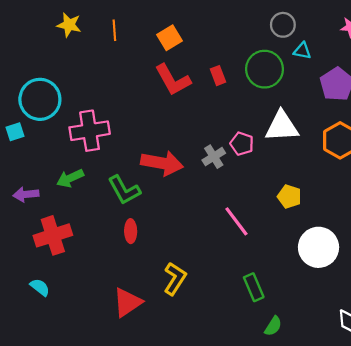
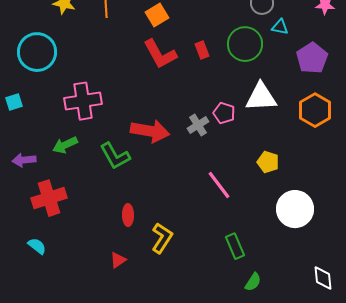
cyan circle: (40, 99) -> (37, 52), moved
red ellipse: (131, 231) -> (128, 215), moved
red triangle: (127, 302) -> (118, 260), size x0.6

